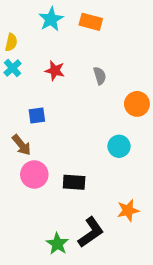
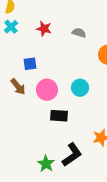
gray semicircle: (100, 76) -> (79, 33), turned -56
cyan circle: (119, 146) -> (80, 88), moved
pink circle: (34, 174) -> (47, 90), moved

